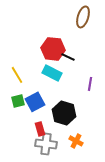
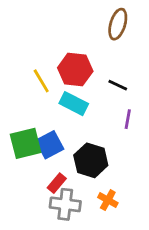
black line: (68, 57) -> (118, 85), moved
yellow line: (17, 75) -> (41, 81), moved
green square: (18, 101) -> (26, 143), size x1.6
red rectangle: (40, 129) -> (57, 183), turned 56

